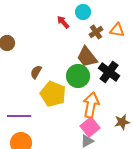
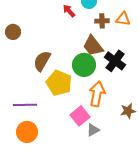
brown cross: (96, 32) -> (102, 21), turned 32
brown semicircle: (36, 72) -> (42, 61), size x1.5
pink square: (90, 127) -> (80, 116), moved

